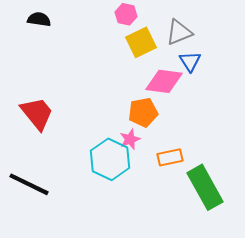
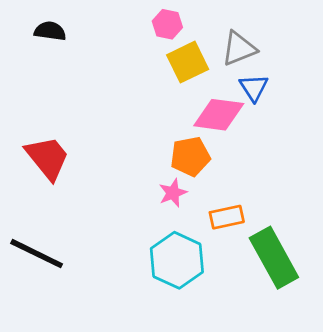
cyan hexagon: (110, 159) -> (177, 260), moved

